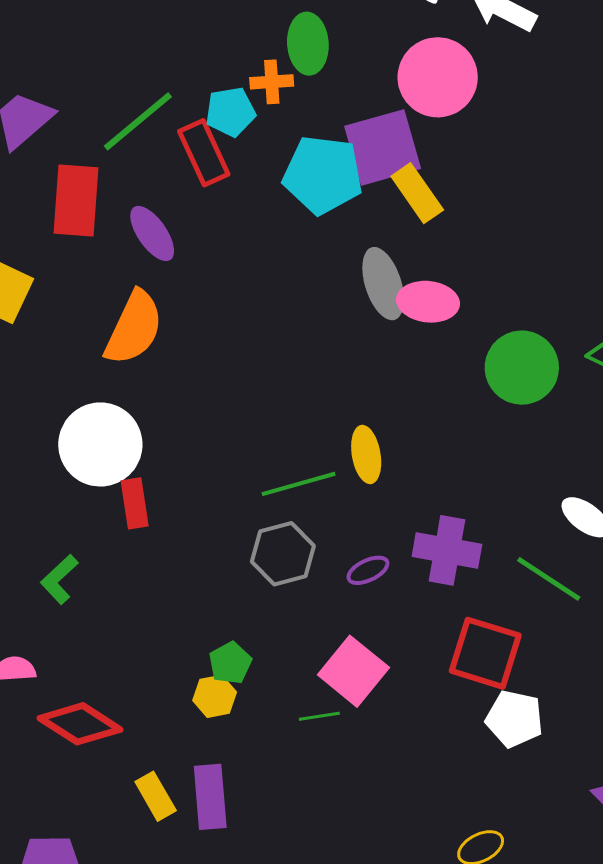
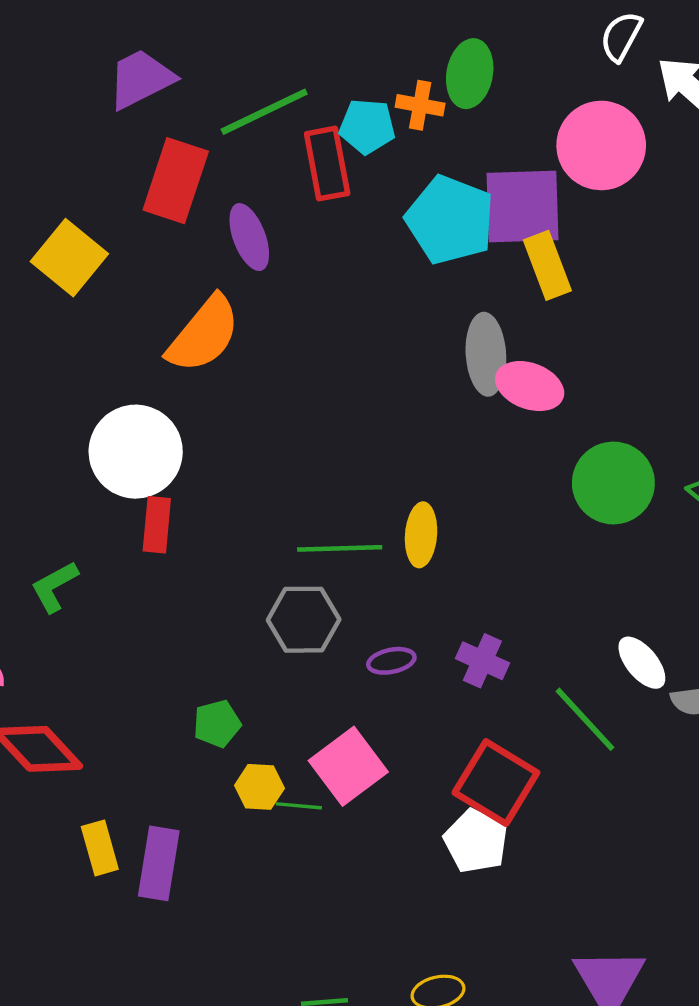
purple cross: (447, 550) -> (482, 661), size x0.7
yellow hexagon: (215, 696) -> (259, 787), moved
white pentagon: (514, 719) -> (476, 841), moved

